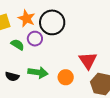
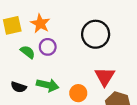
black circle: (52, 22) -> (96, 34), moved

